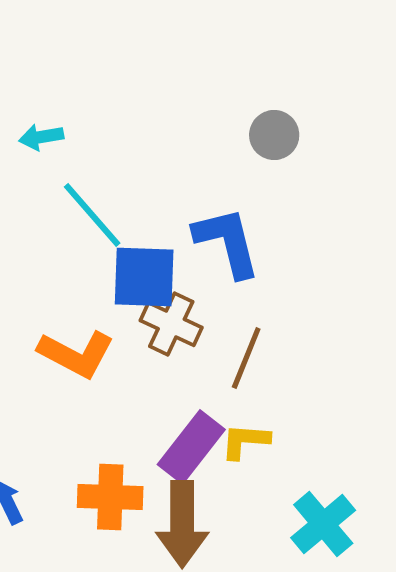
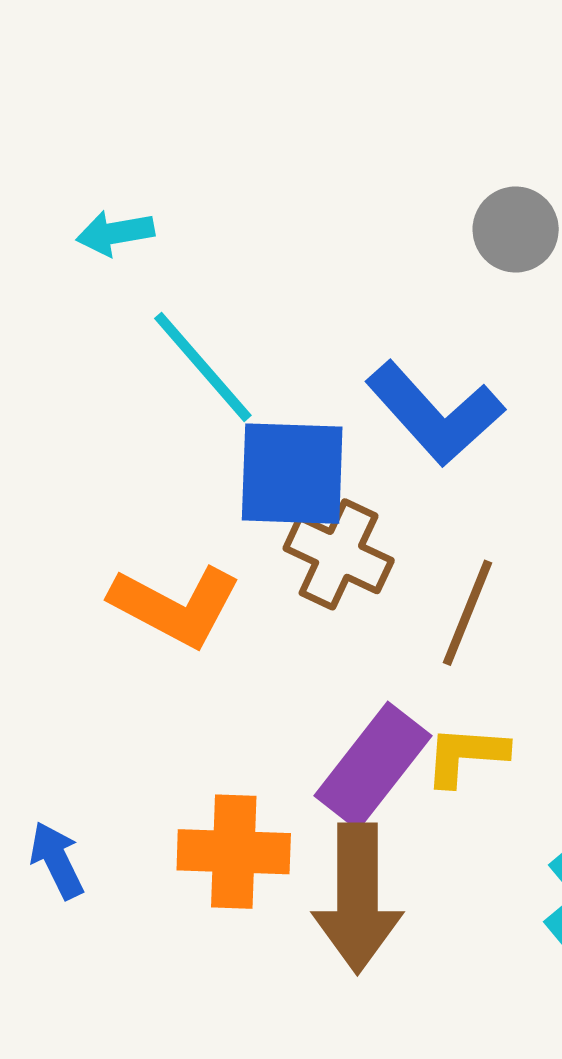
blue L-shape: (227, 242) -> (435, 413), turned 152

